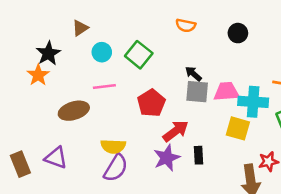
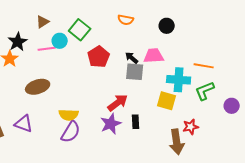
green square: (139, 55) -> (80, 30), moved
pink line: (104, 87) -> (47, 49), moved
pink trapezoid: (226, 92) -> (154, 56), moved
red pentagon: (151, 103) -> (99, 57), moved

